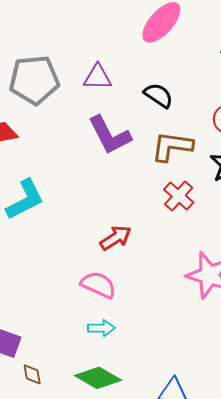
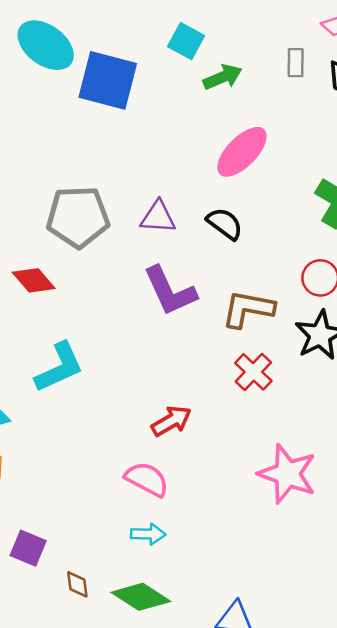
black semicircle: (158, 95) -> (225, 224), moved
brown diamond: (32, 374) -> (77, 584), moved

